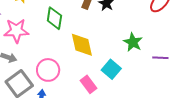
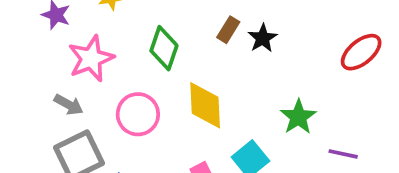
pink star: (16, 31) -> (91, 59), turned -30
pink circle: (48, 70) -> (138, 114), moved

